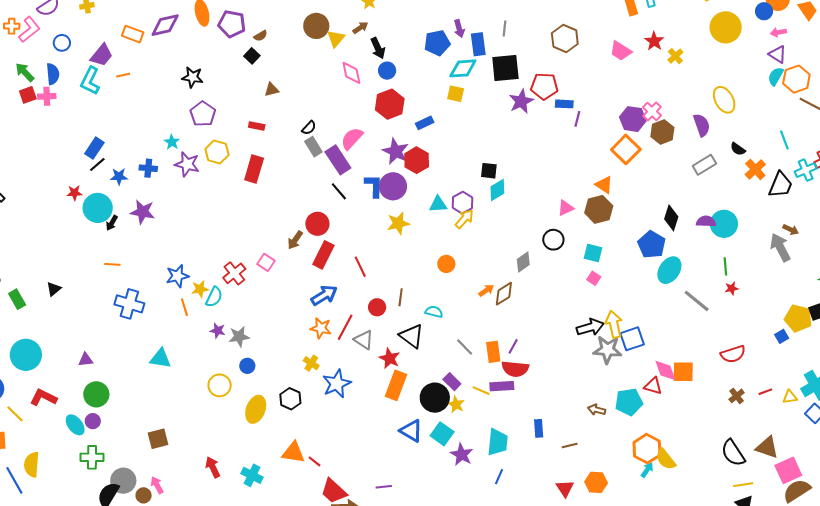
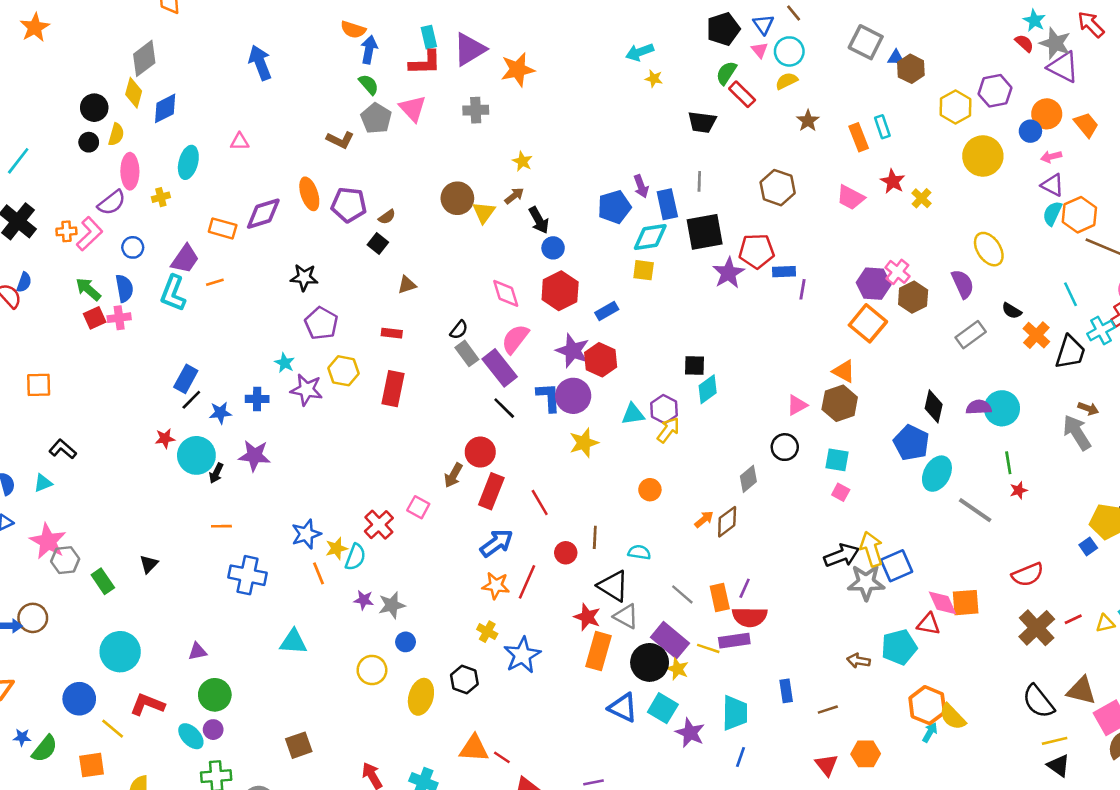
pink diamond: (351, 73) -> (506, 293), moved
gray triangle: (364, 340) -> (626, 616), moved
purple rectangle: (452, 382) -> (670, 640), size x1.6
brown cross: (737, 396) -> (1037, 628), size x1.8

